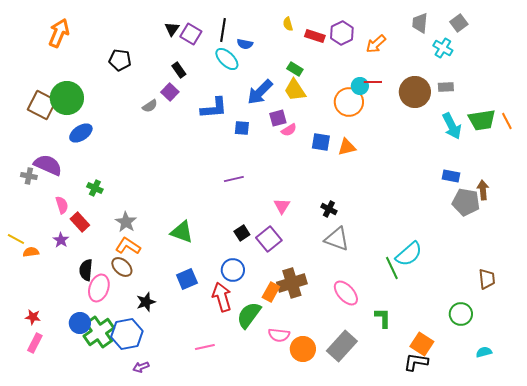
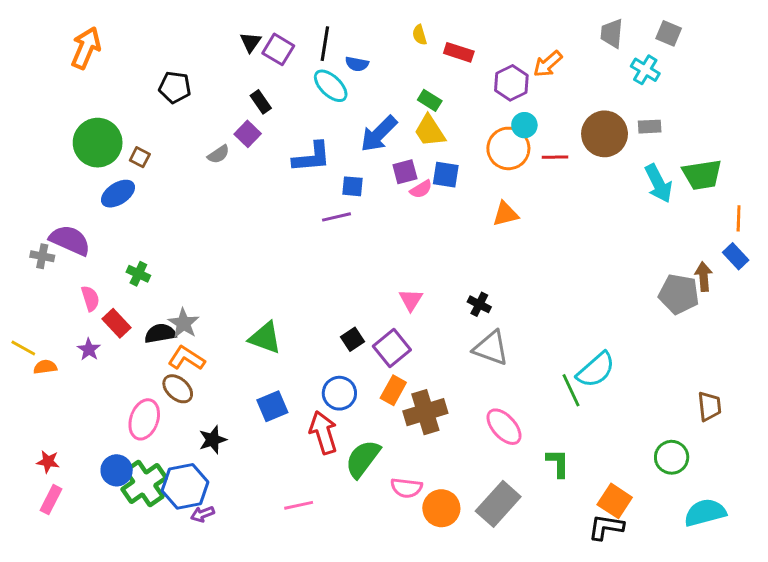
gray square: (459, 23) -> (669, 33), turned -30
purple hexagon: (342, 33) -> (511, 83), moved
red line: (373, 82) -> (555, 157), moved
brown square: (42, 105) -> (140, 157), moved, size x0.5
orange line: (507, 121) -> (739, 218), moved, turned 30
blue square: (321, 142) -> (446, 175), moved
blue rectangle: (451, 176) -> (736, 256), moved, turned 36
purple line: (234, 179) -> (336, 217), moved
black semicircle: (86, 270) -> (160, 333), moved, turned 75
orange rectangle: (271, 292) -> (393, 390), moved
cyan semicircle: (484, 352) -> (705, 513), size x1.8
purple arrow: (141, 367) -> (202, 514), moved

